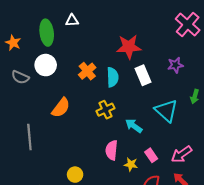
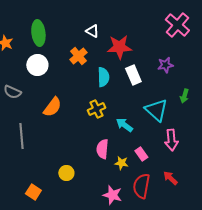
white triangle: (72, 20) -> (92, 31), moved, turned 32
orange cross: (87, 71) -> (78, 56), moved
gray semicircle: (20, 77) -> (12, 92), moved
pink arrow: (182, 154) -> (171, 140), moved, turned -60

